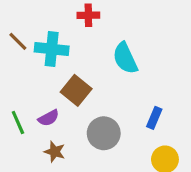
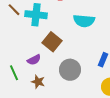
cyan semicircle: (125, 58) -> (84, 21), turned -60
green line: (18, 123) -> (14, 73), moved

